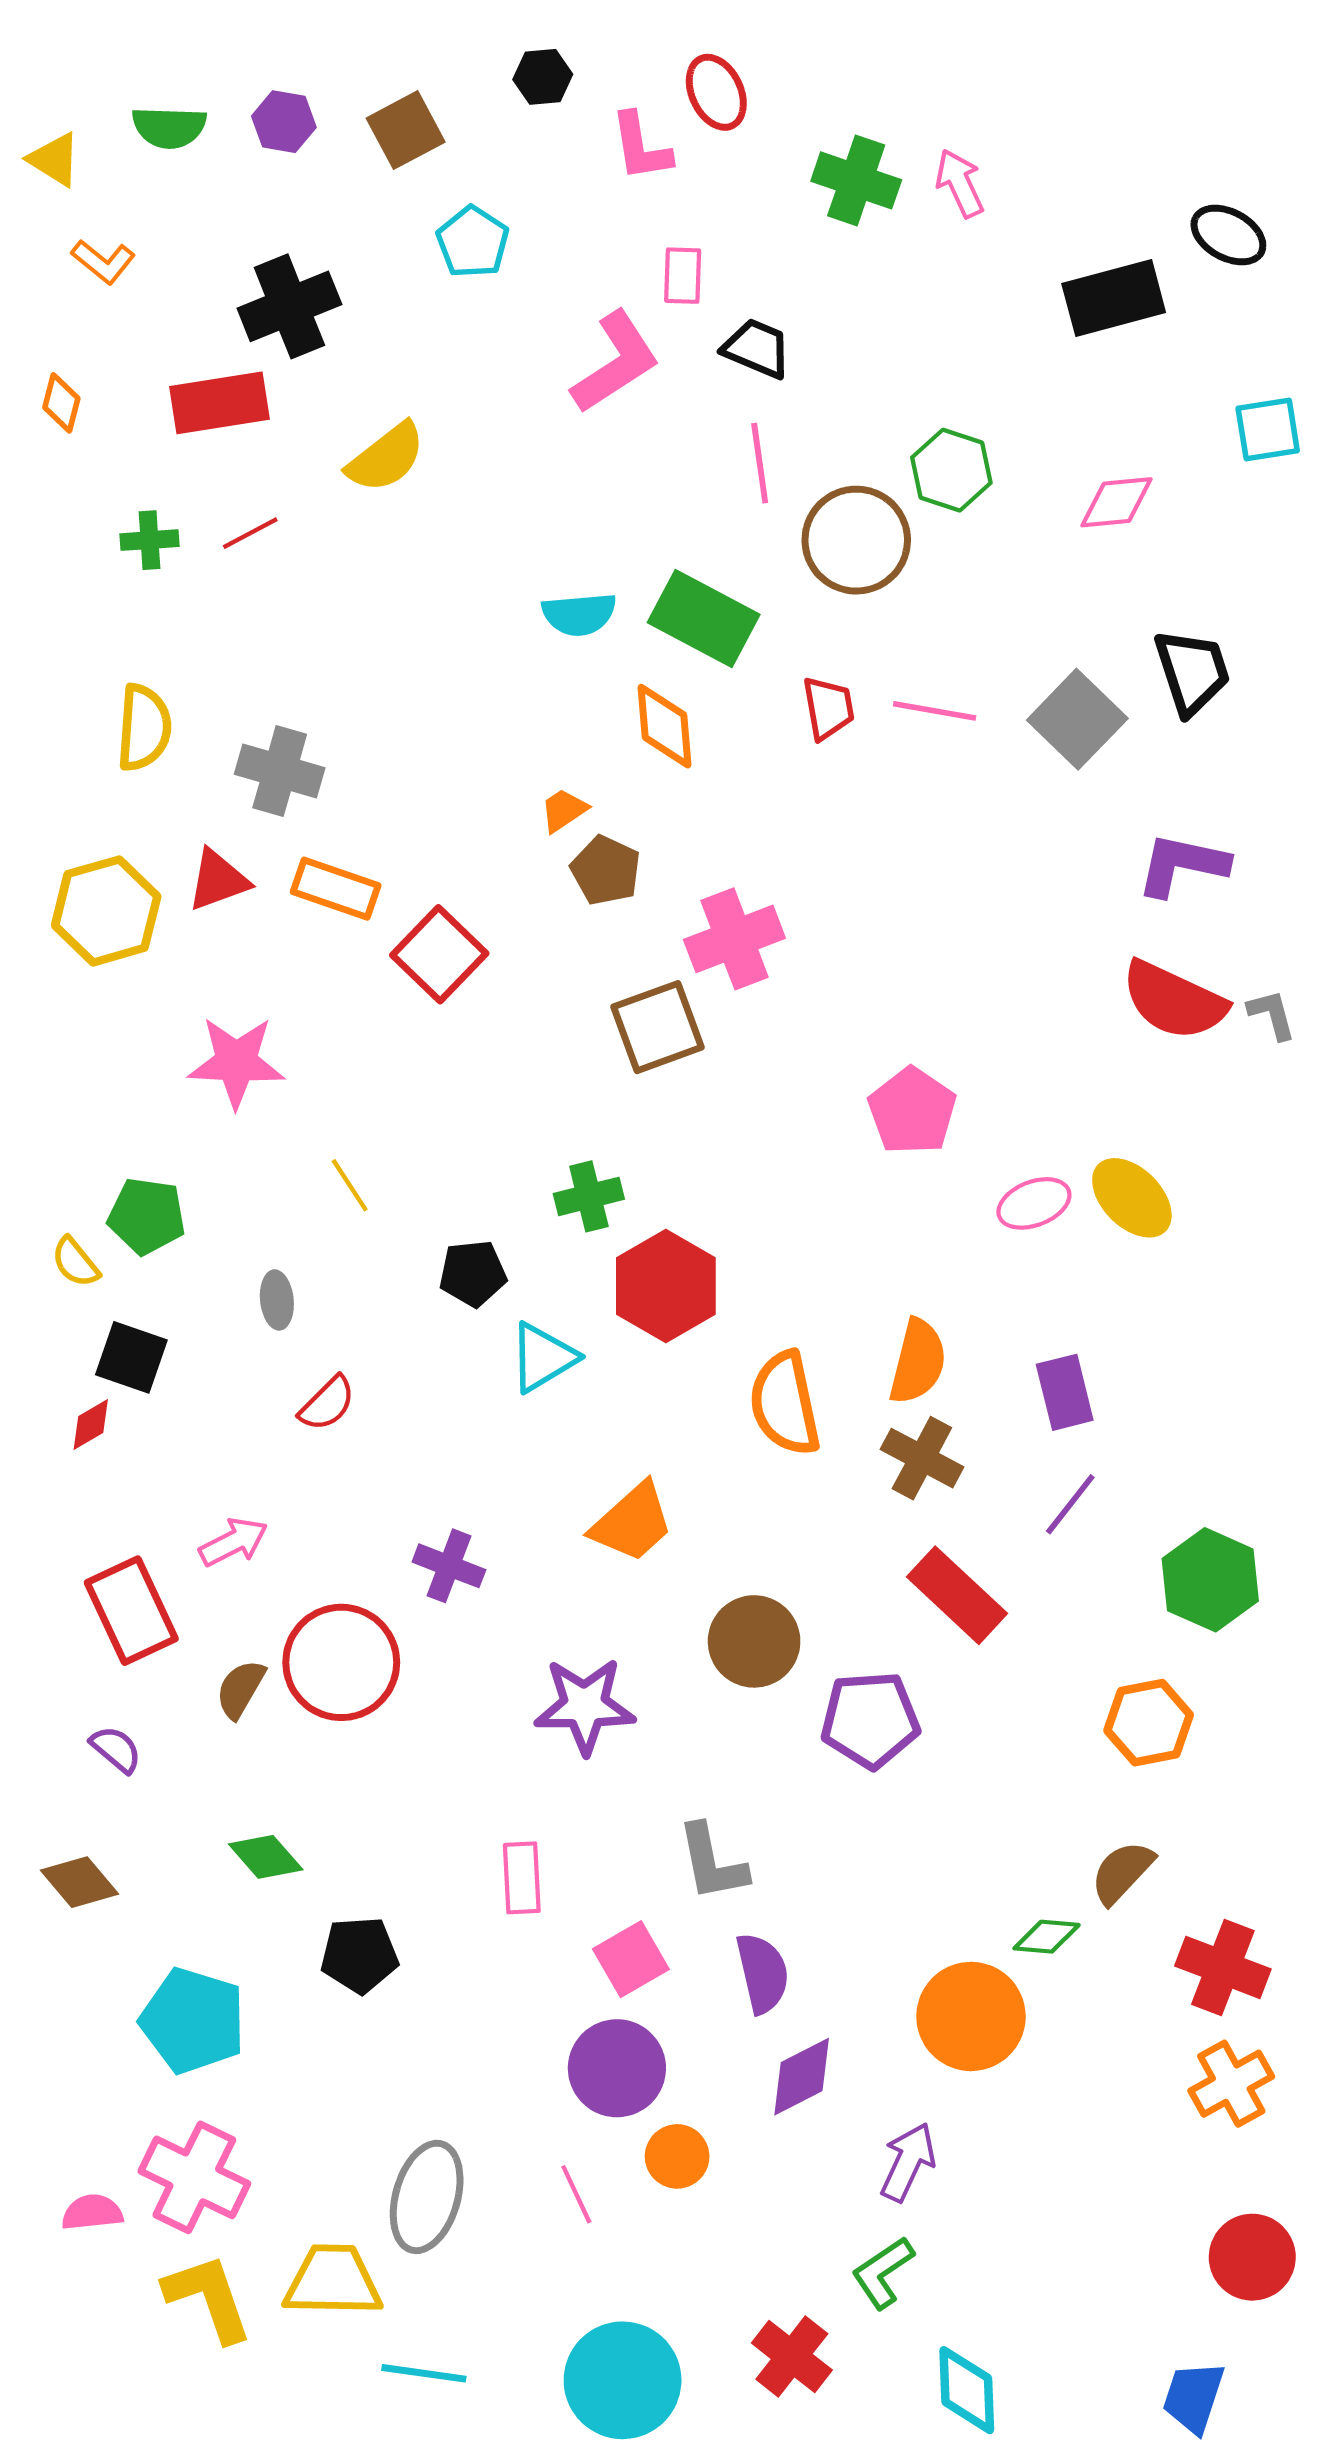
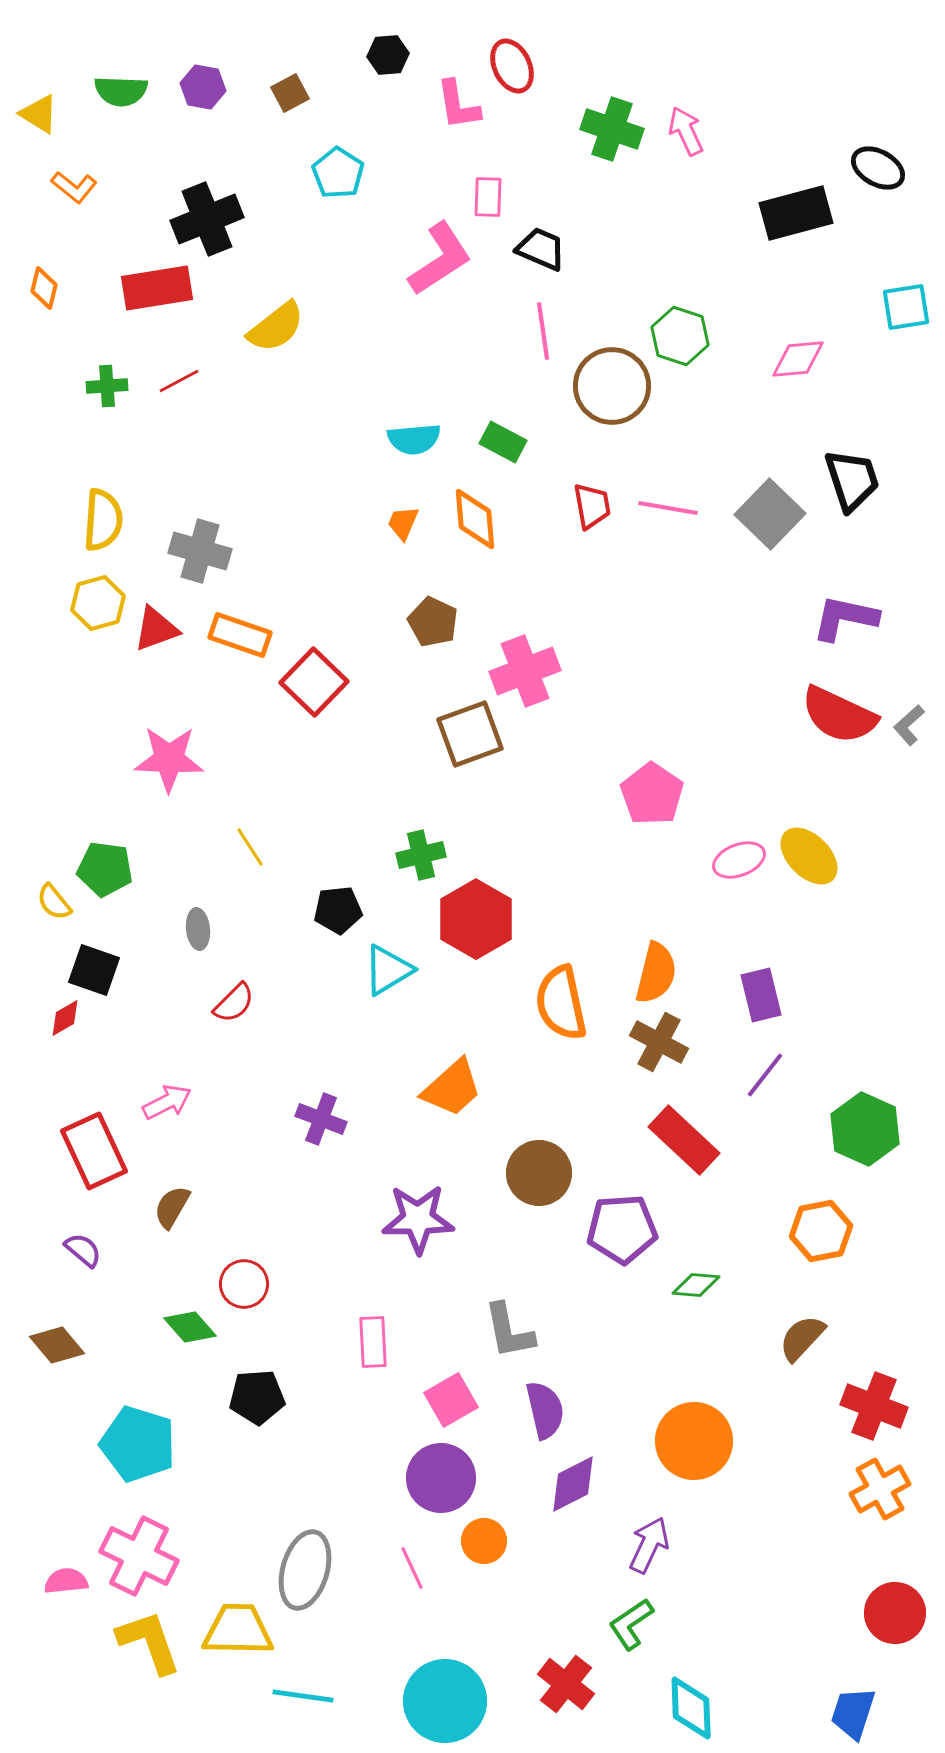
brown square: (406, 130) -> (290, 93), size x0.7
green rectangle: (704, 618) -> (503, 442), size x0.6
orange trapezoid: (564, 810) -> (403, 523), moved, turned -33
yellow hexagon: (106, 911) -> (98, 603), moved, size x0.7
gray L-shape: (1272, 1014) -> (909, 725), turned -117
red circle: (341, 1662) -> (244, 1284), moved, size x0.6
green diamond: (1047, 1937) -> (696, 1285), moved

